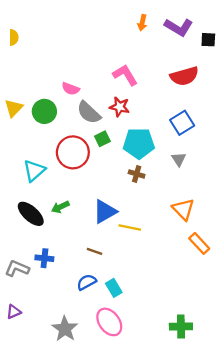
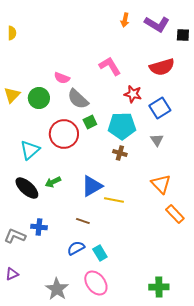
red star: (120, 107) -> (133, 94), moved

